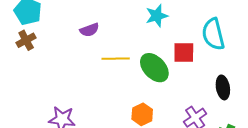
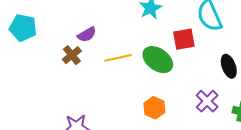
brown cross: (26, 40) -> (72, 55), moved

